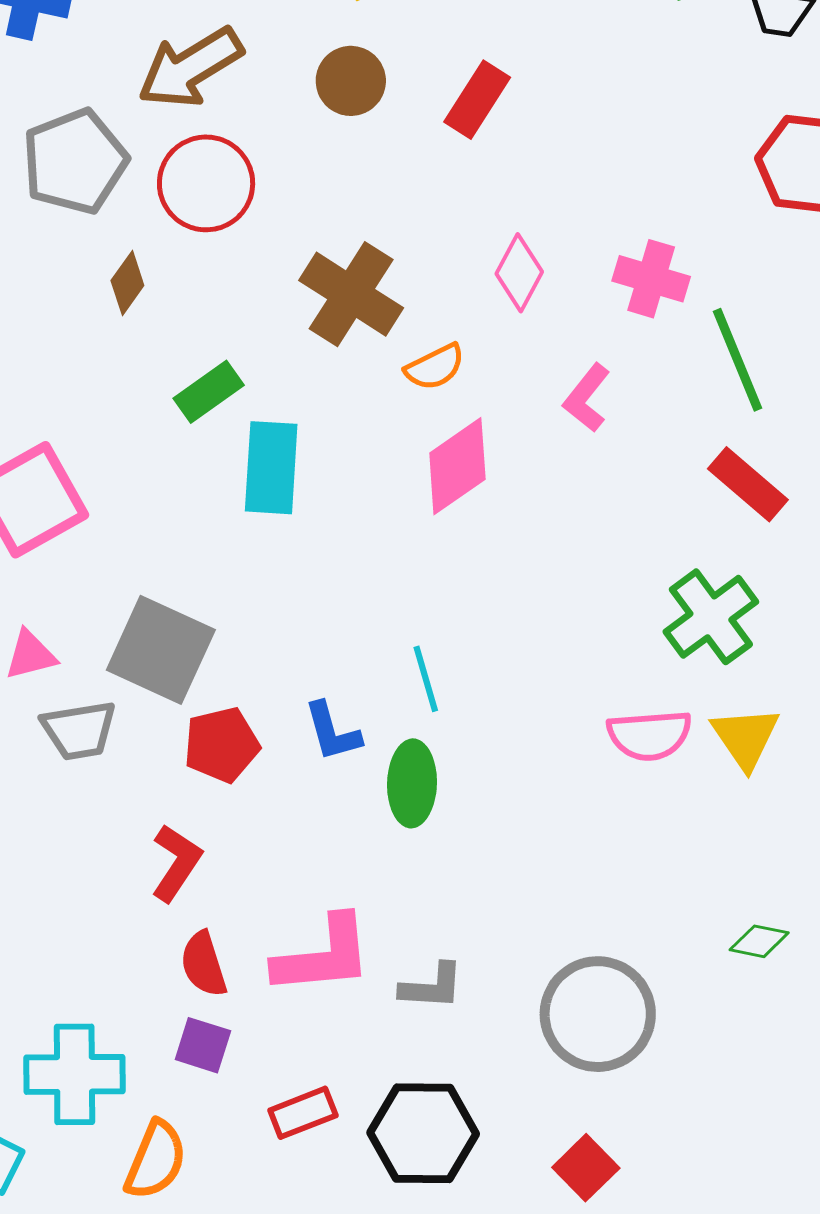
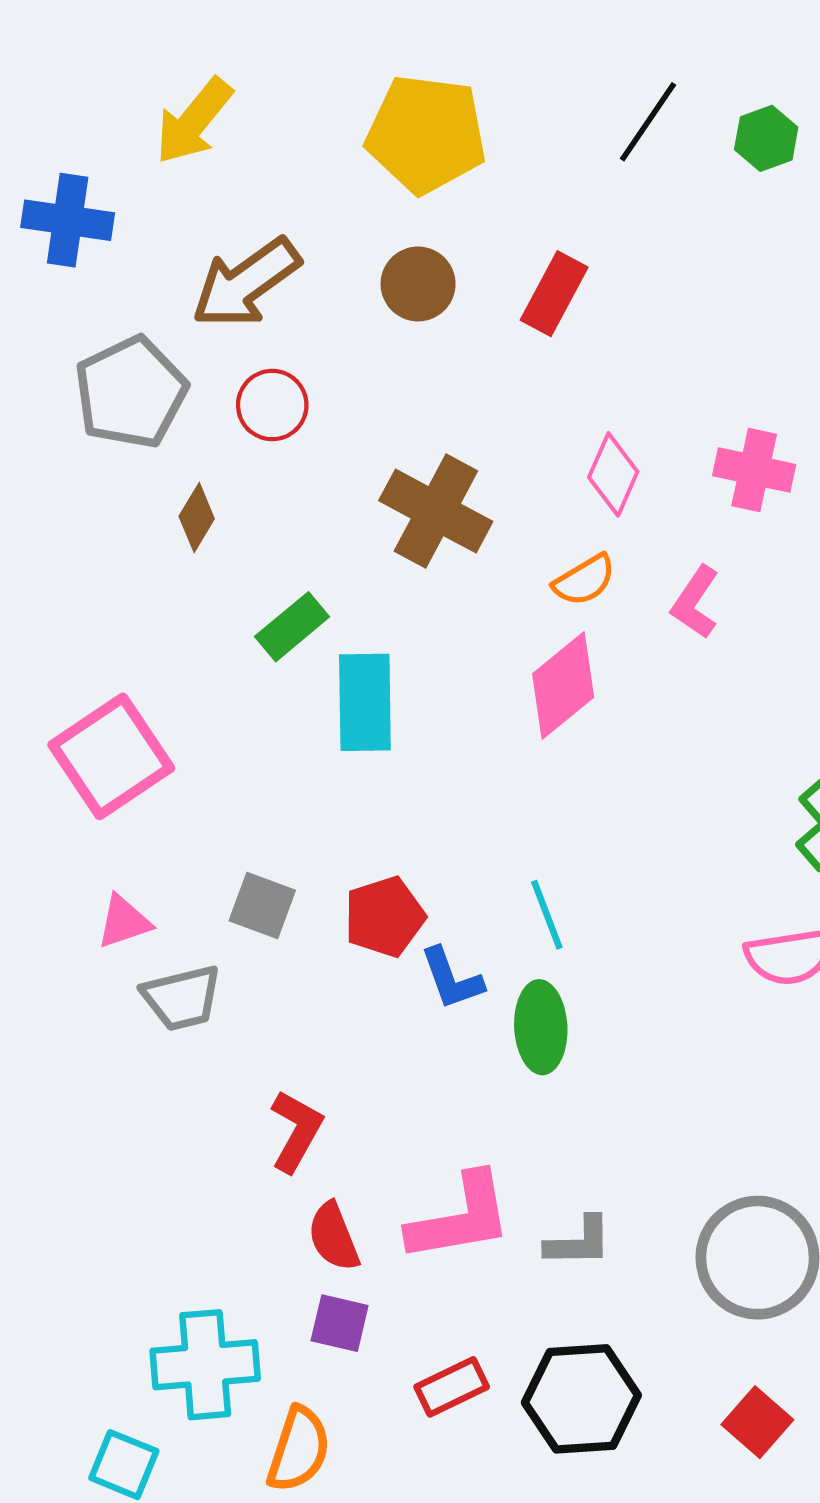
red circle: (206, 183) -> (272, 405), size x0.7
orange semicircle: (435, 367) -> (584, 580), moved
gray square: (161, 650) -> (262, 906), size x0.6
red pentagon: (222, 745) -> (384, 917), moved

